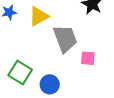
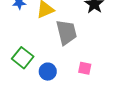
pink square: (88, 58) -> (85, 68), moved

